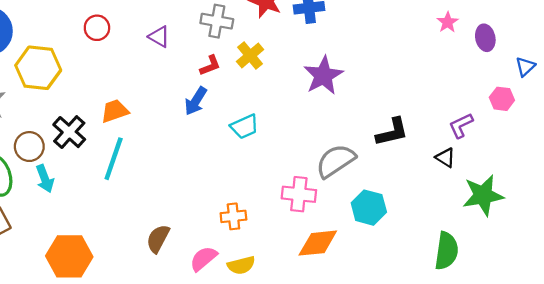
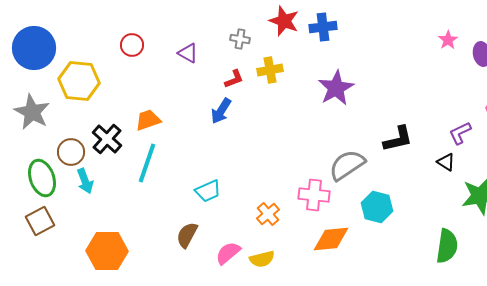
gray cross: (217, 21) -> (240, 39), size x0.7
yellow cross: (250, 56) -> (270, 70), turned 30
cyan trapezoid: (245, 127) -> (208, 191), moved
orange cross: (233, 216) -> (268, 214), moved, turned -35

